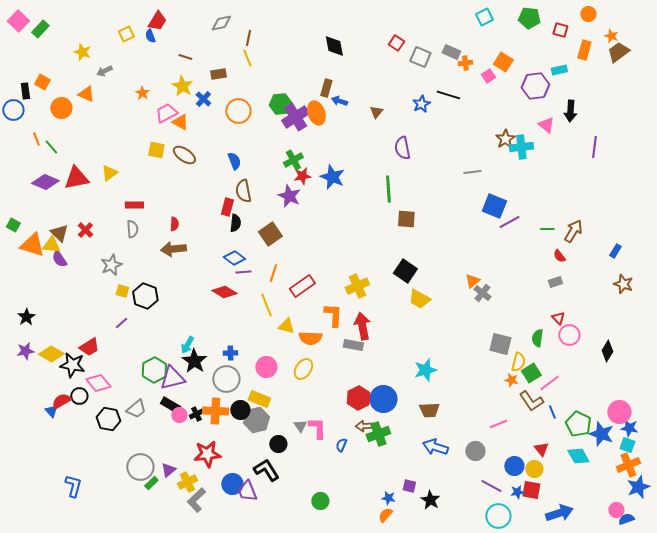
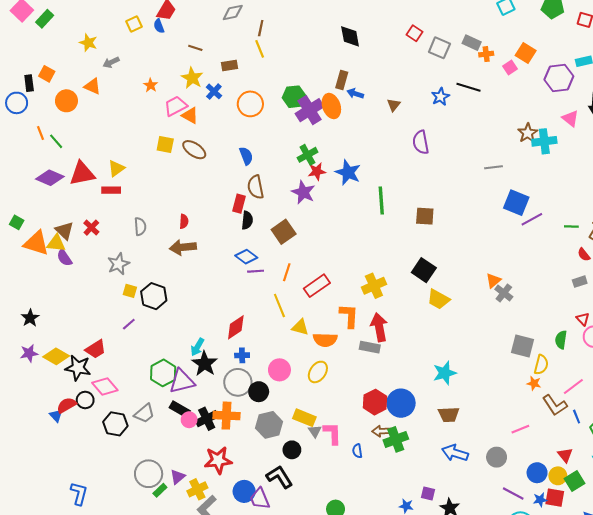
green line: (388, 189) -> (381, 201), moved
red rectangle: (134, 205) -> (111, 190), moved
red diamond: (224, 292) -> (236, 327), moved, turned -65
green square: (531, 373) -> (574, 481), moved
yellow rectangle: (259, 399) -> (304, 418), moved
black circle: (240, 410) -> (259, 392), moved
black cross: (196, 414) -> (207, 419), size x1.5
blue semicircle: (341, 445) -> (357, 451), turned -32

